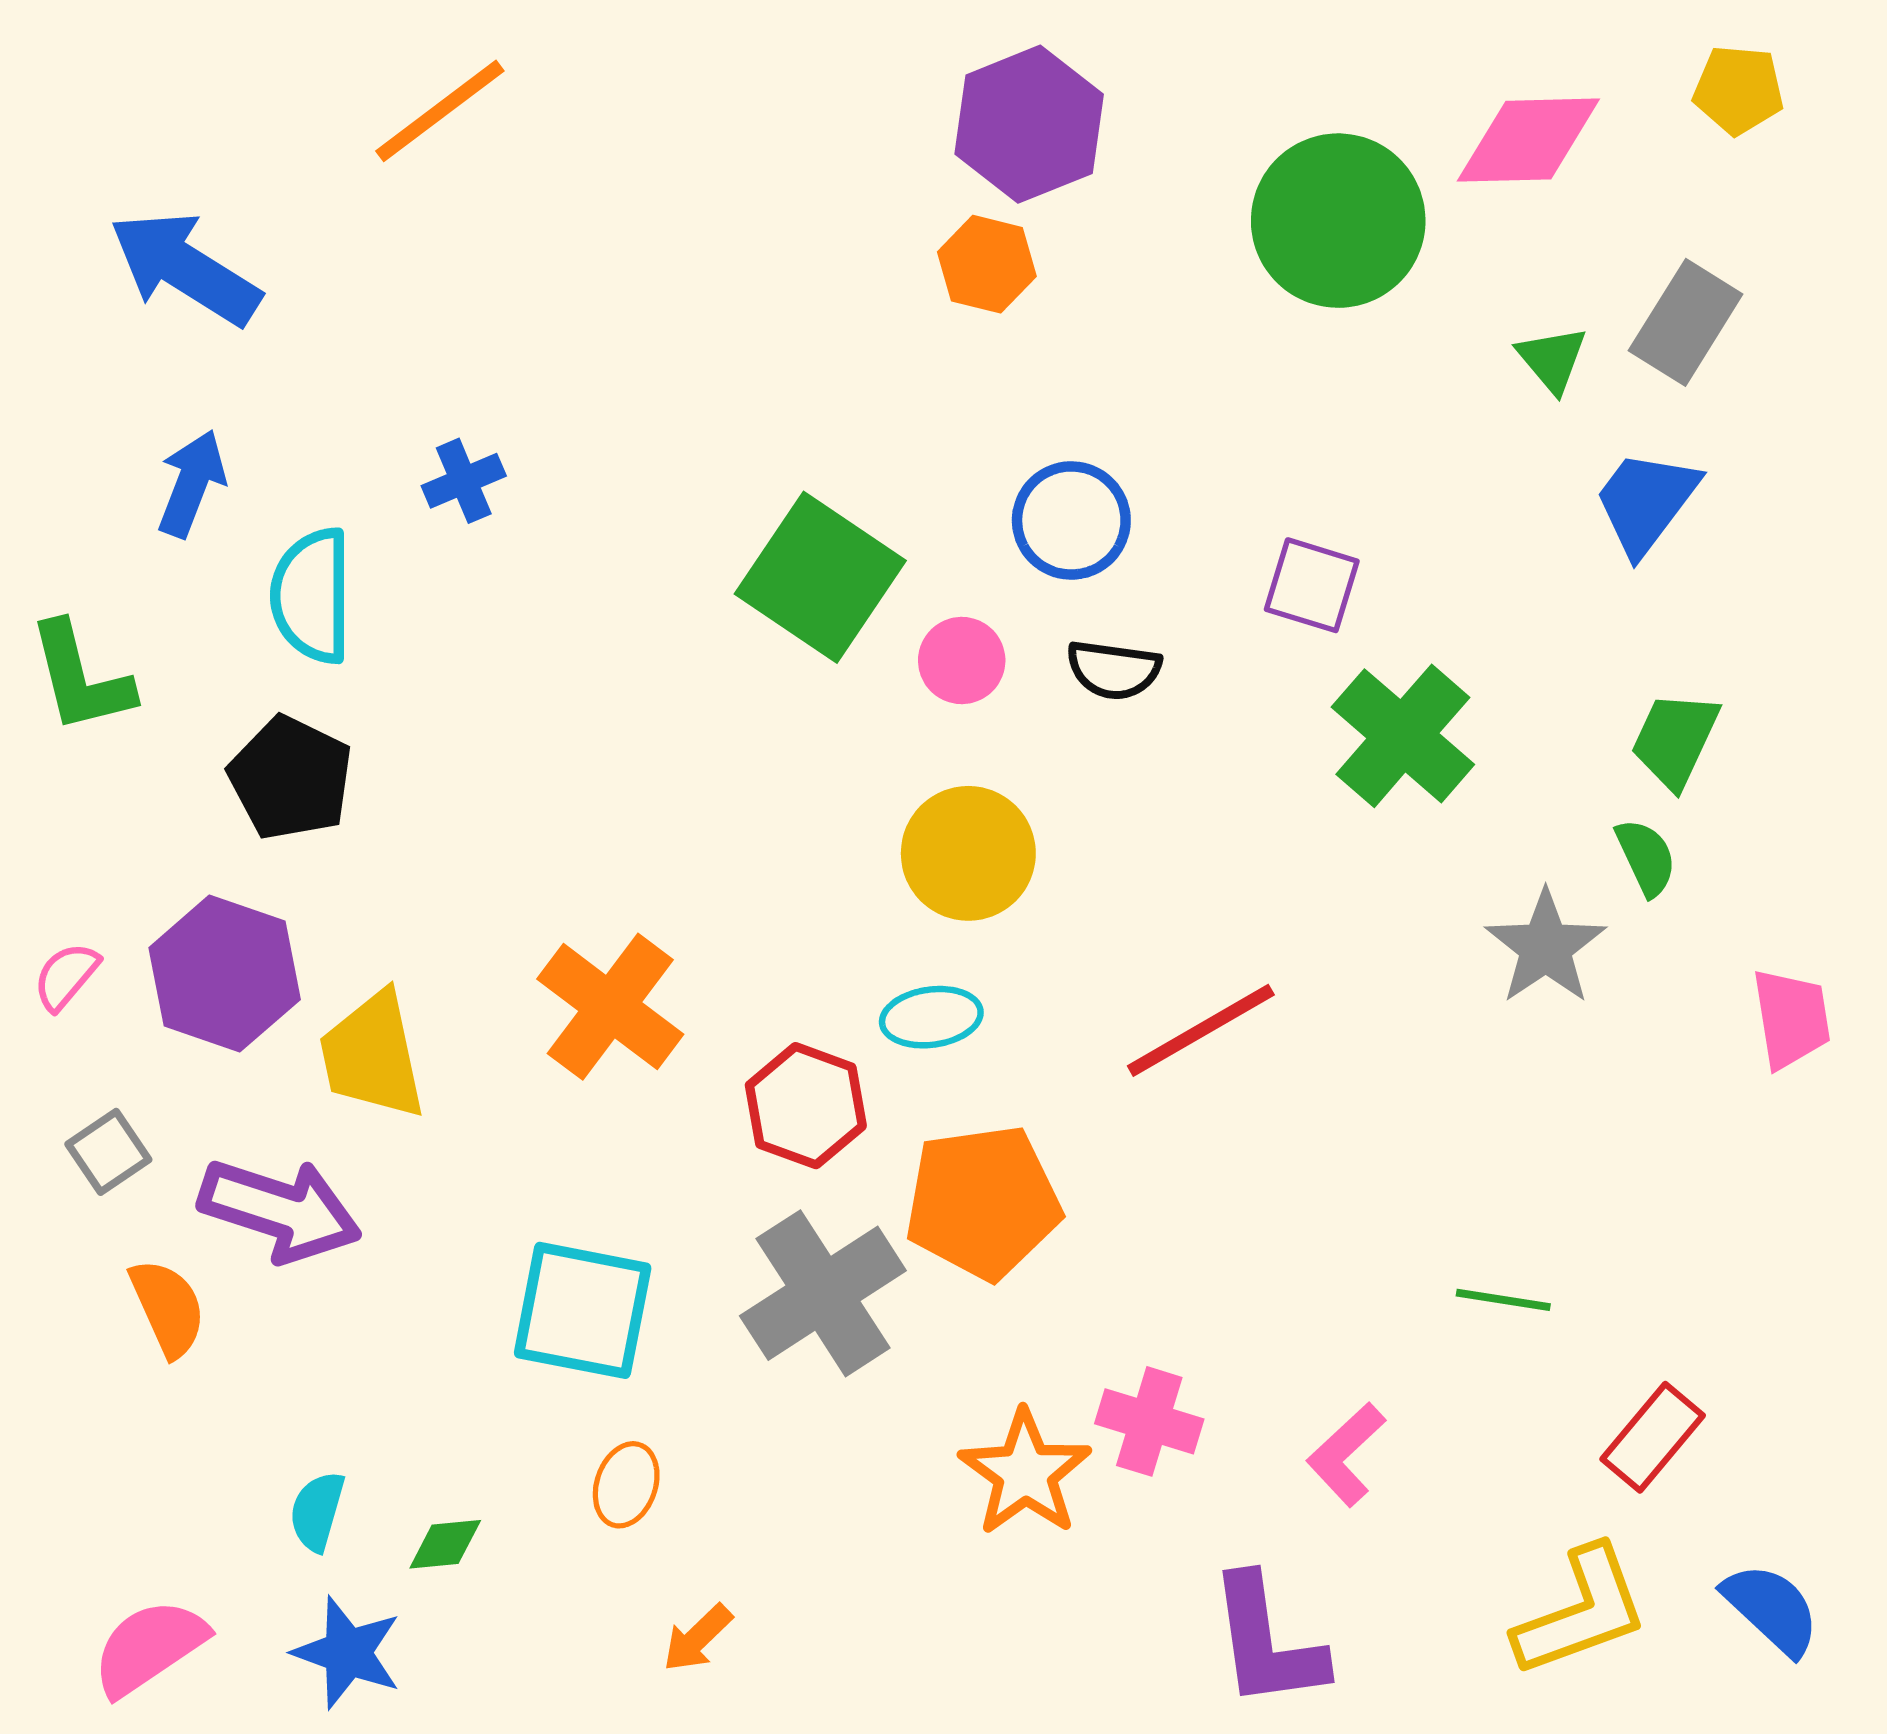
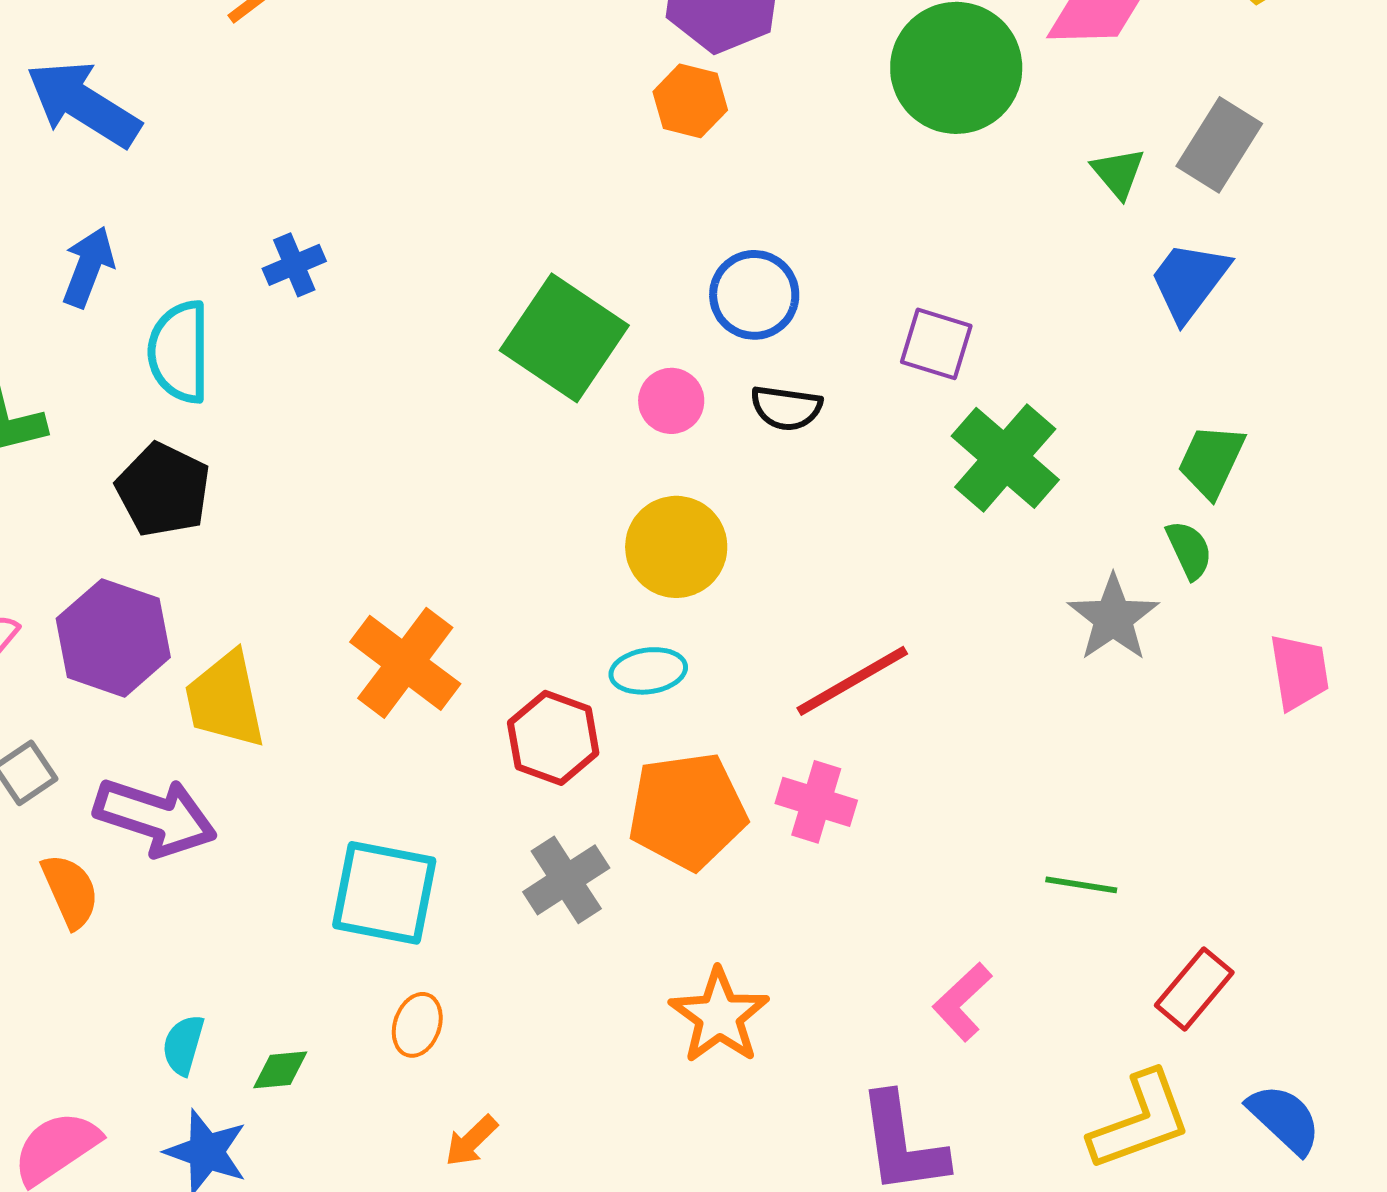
gray cross: (823, 1293) -> (566, 880), size x0.7
pink cross: (1149, 1421) -> (816, 802), moved

